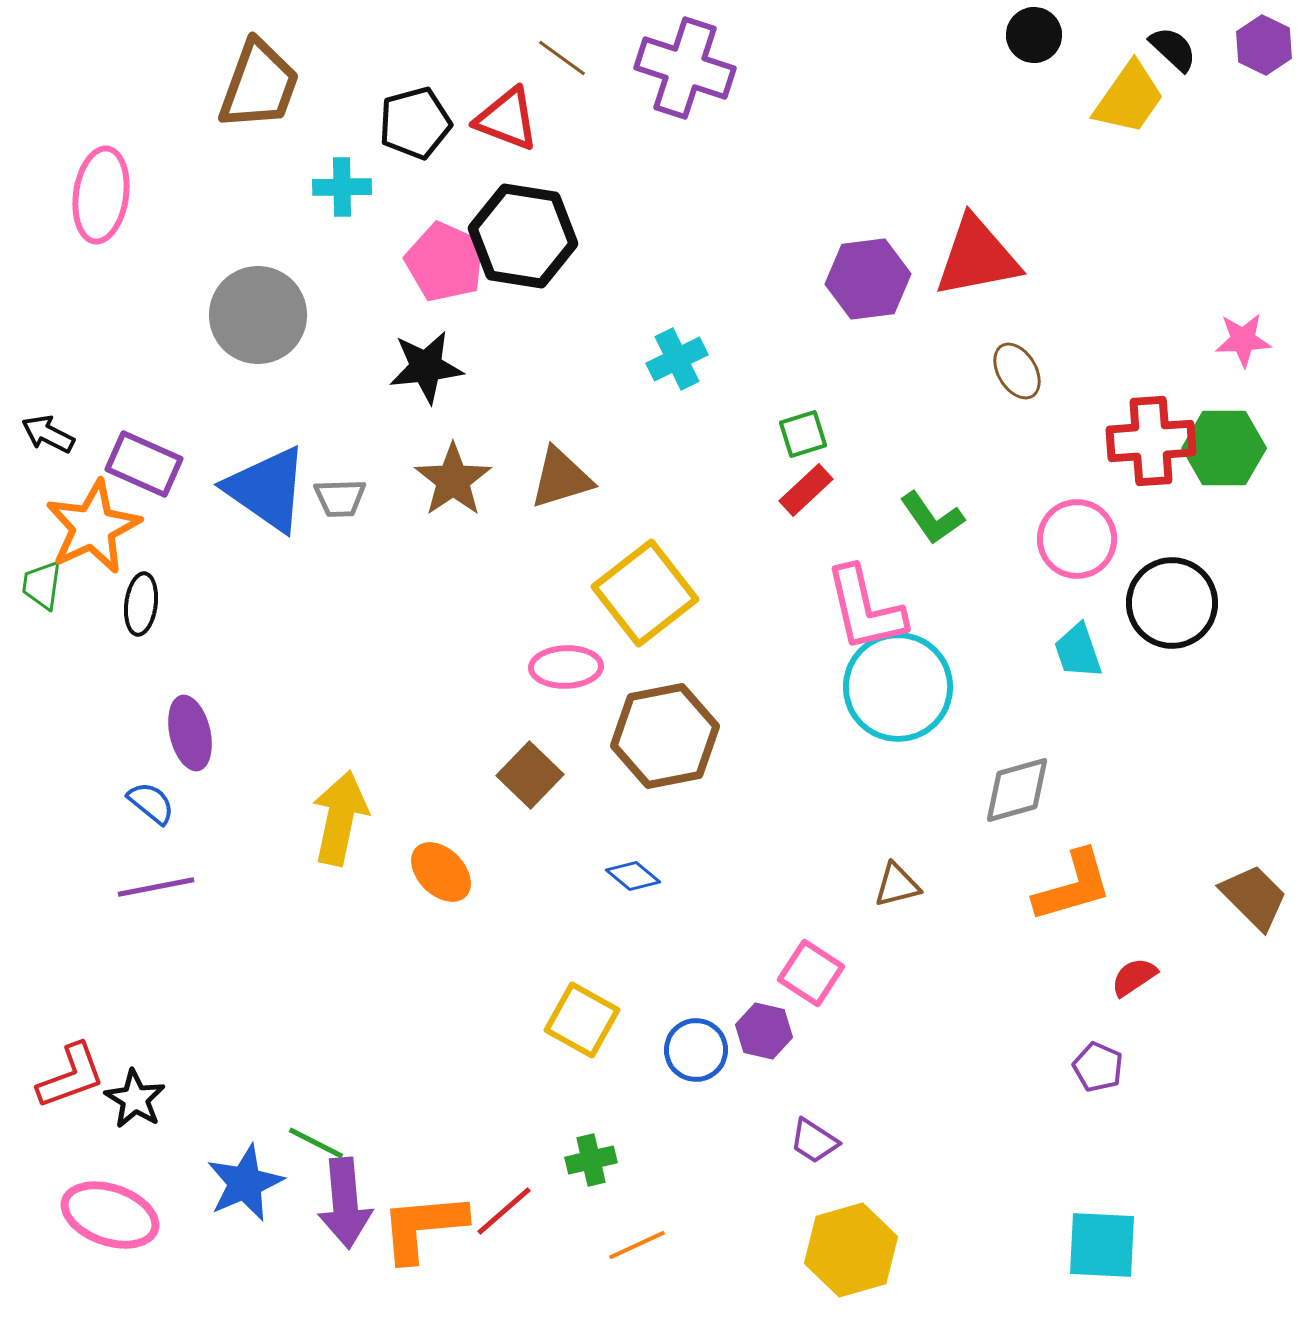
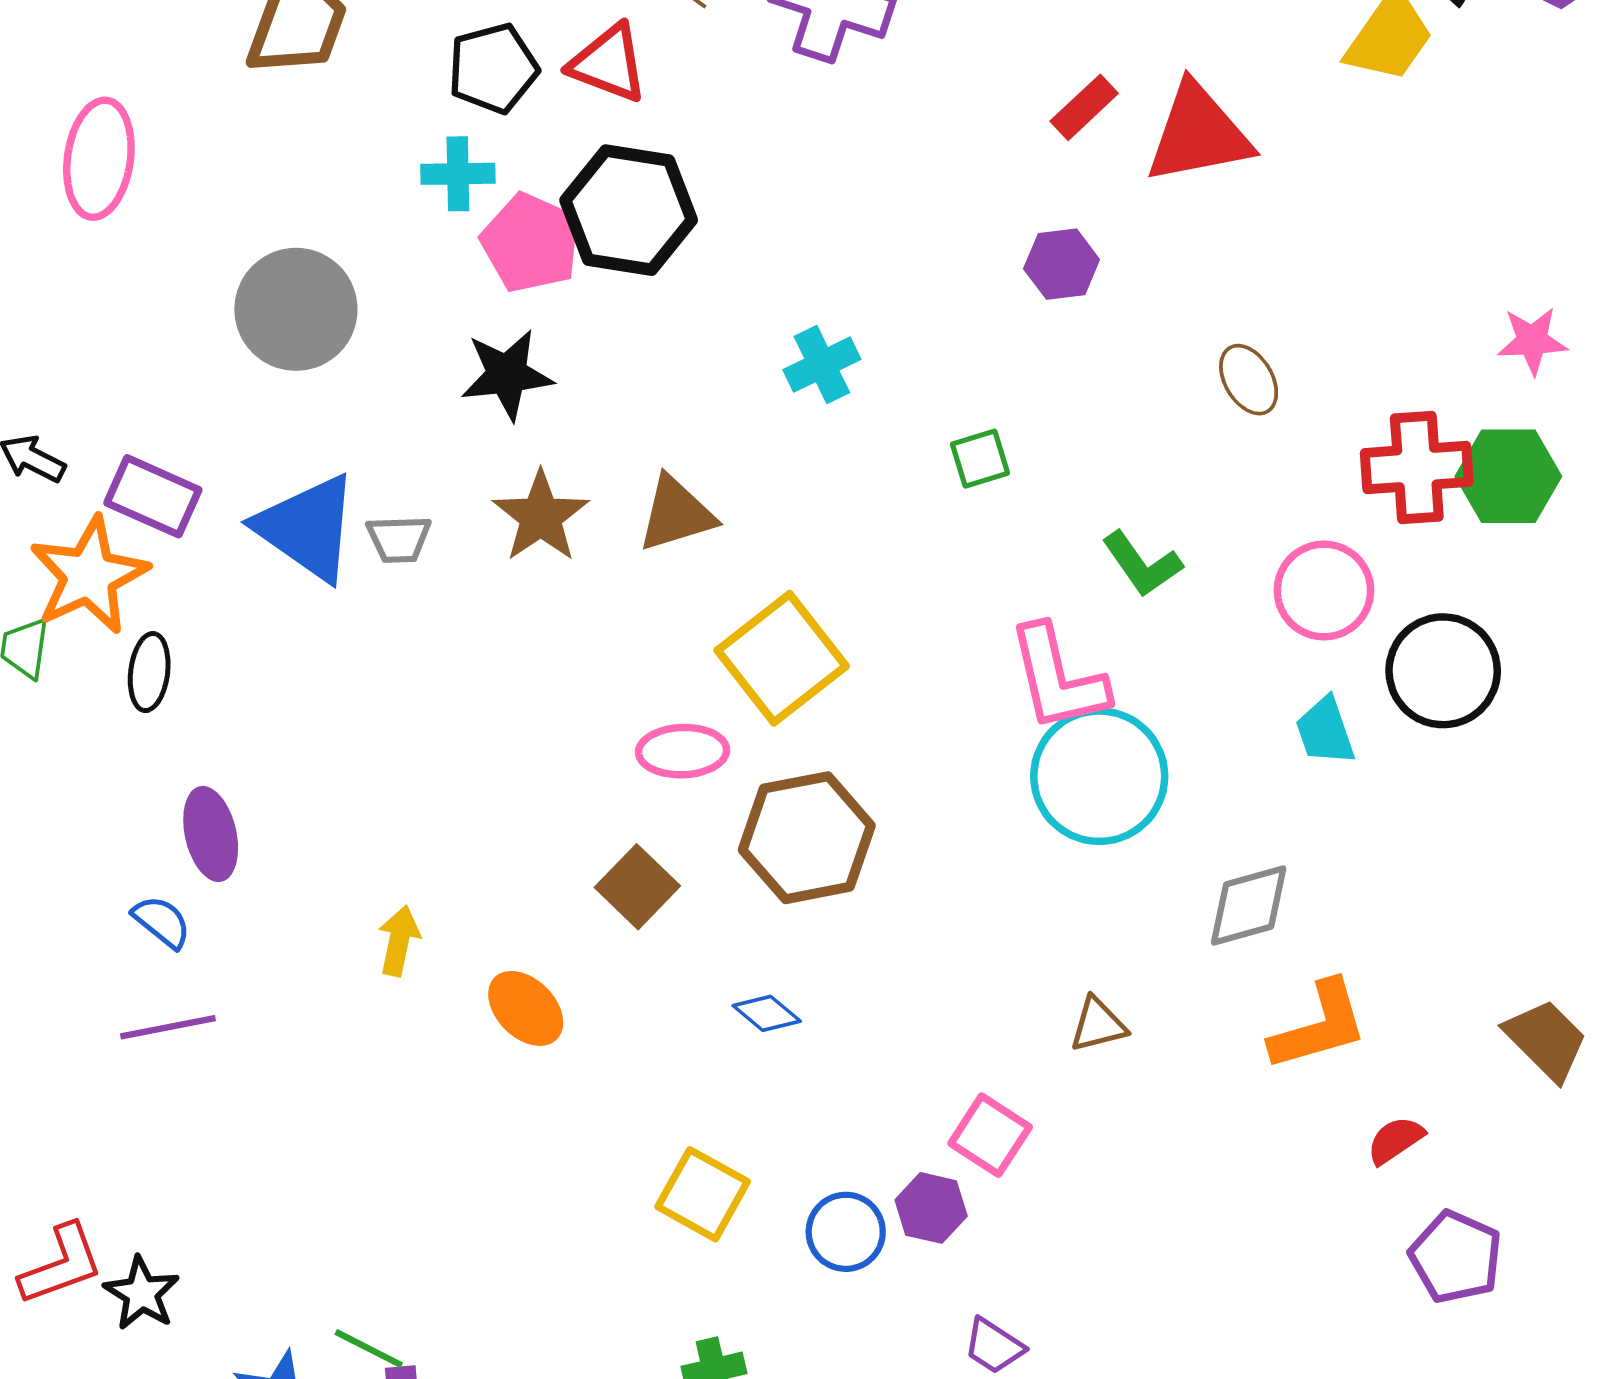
cyan cross: (342, 187) -> (458, 174), moved
red triangle: (977, 257) -> (1198, 134), moved
purple hexagon: (868, 279) -> (1062, 264), size x0.7
red rectangle: (806, 490) -> (1084, 107), moved
yellow arrow: (340, 818) -> (399, 941), size x0.6
purple pentagon: (1098, 1067) -> (1456, 1257), moved, size x1.5

